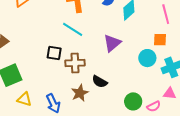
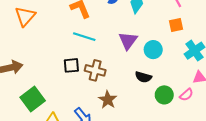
cyan circle: (147, 58) -> (153, 50), moved
brown cross: (75, 63) -> (95, 70), turned 30
black semicircle: (100, 82) -> (143, 77), moved

